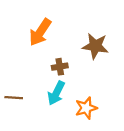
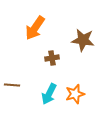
cyan arrow: (56, 93) -> (49, 94), moved

